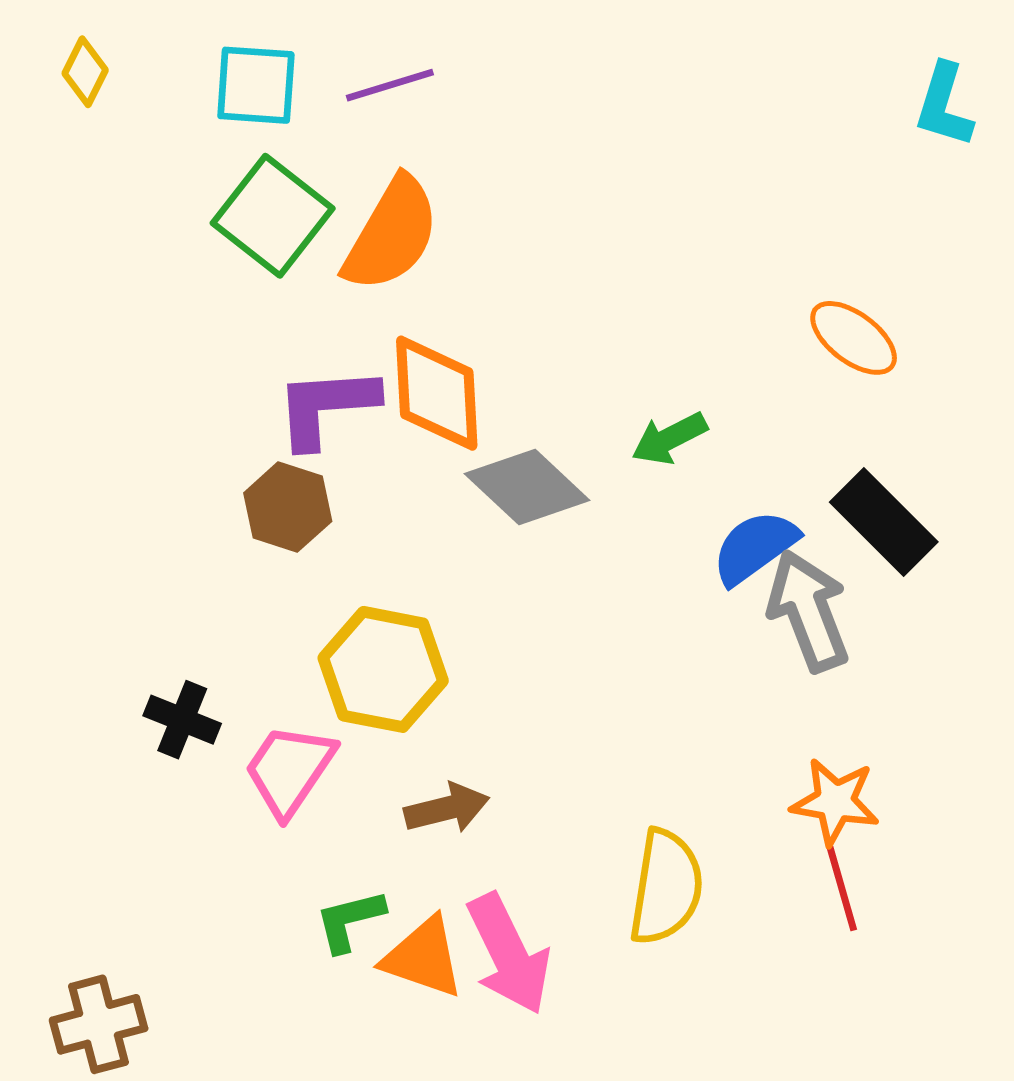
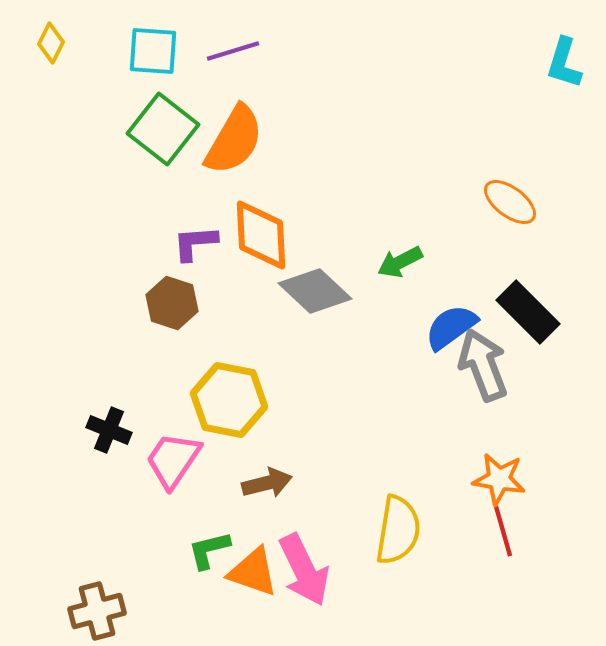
purple L-shape: (326, 407) -> (195, 243), size x0.7
brown cross: (99, 1024) -> (97, 611), moved

